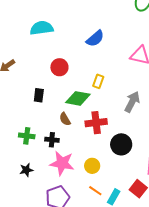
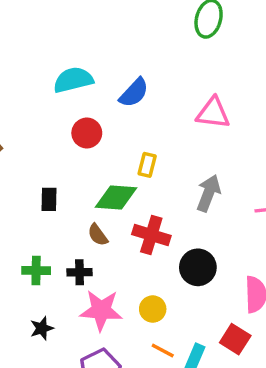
cyan semicircle: (42, 28) -> (73, 80), moved
red circle: (59, 67) -> (87, 133), moved
red cross: (96, 123) -> (151, 235), turned 30

